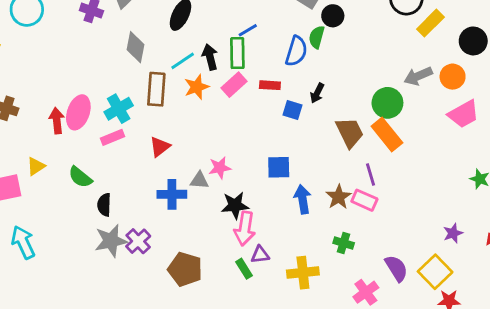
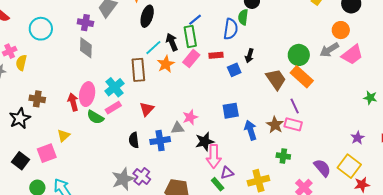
gray diamond: (135, 47) -> (86, 48), moved
gray arrow: (418, 76) -> (329, 50), moved
blue square: (293, 110) -> (234, 70), turned -32
green semicircle: (80, 177) -> (95, 117), moved
black semicircle: (104, 205) -> (134, 140), moved

